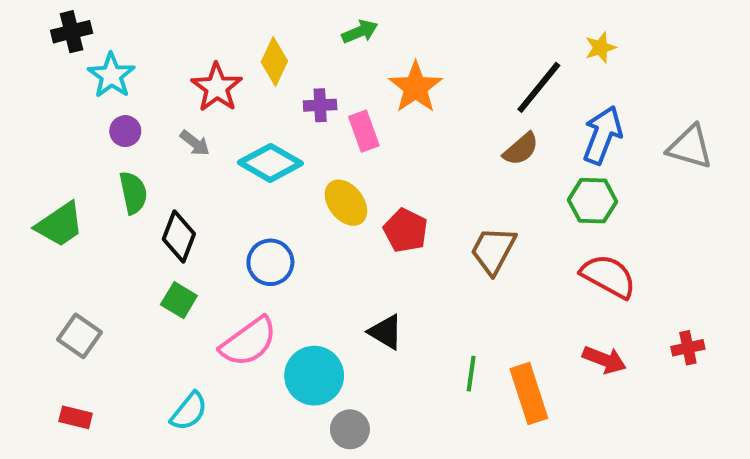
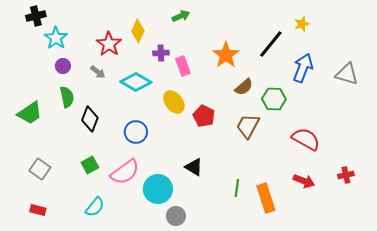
orange star: (416, 87) -> (226, 55), moved
brown semicircle: (521, 149) -> (244, 87), moved
green hexagon: (592, 201) -> (274, 99), moved
green square: (179, 300) -> (90, 165), moved, turned 30

